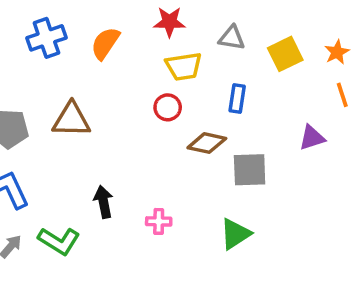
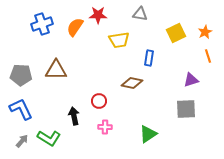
red star: (169, 22) -> (98, 15), moved
gray triangle: (232, 38) -> (140, 14), moved
red circle: (168, 107) -> (99, 101), moved
gray square: (250, 170) -> (186, 109), moved

